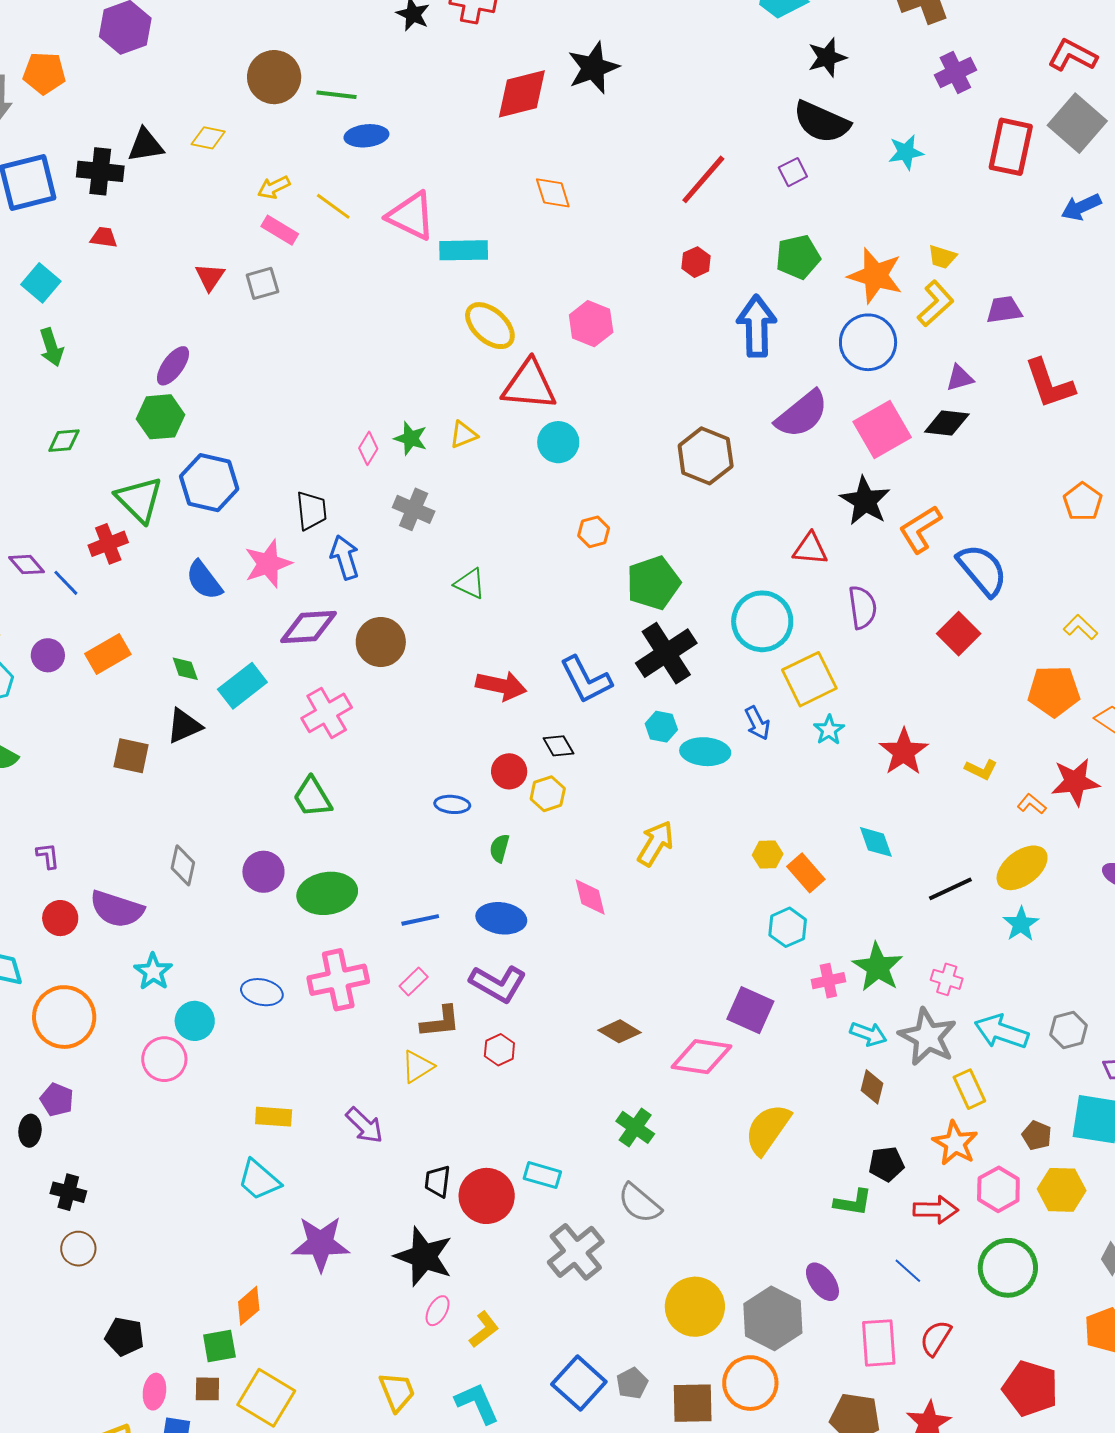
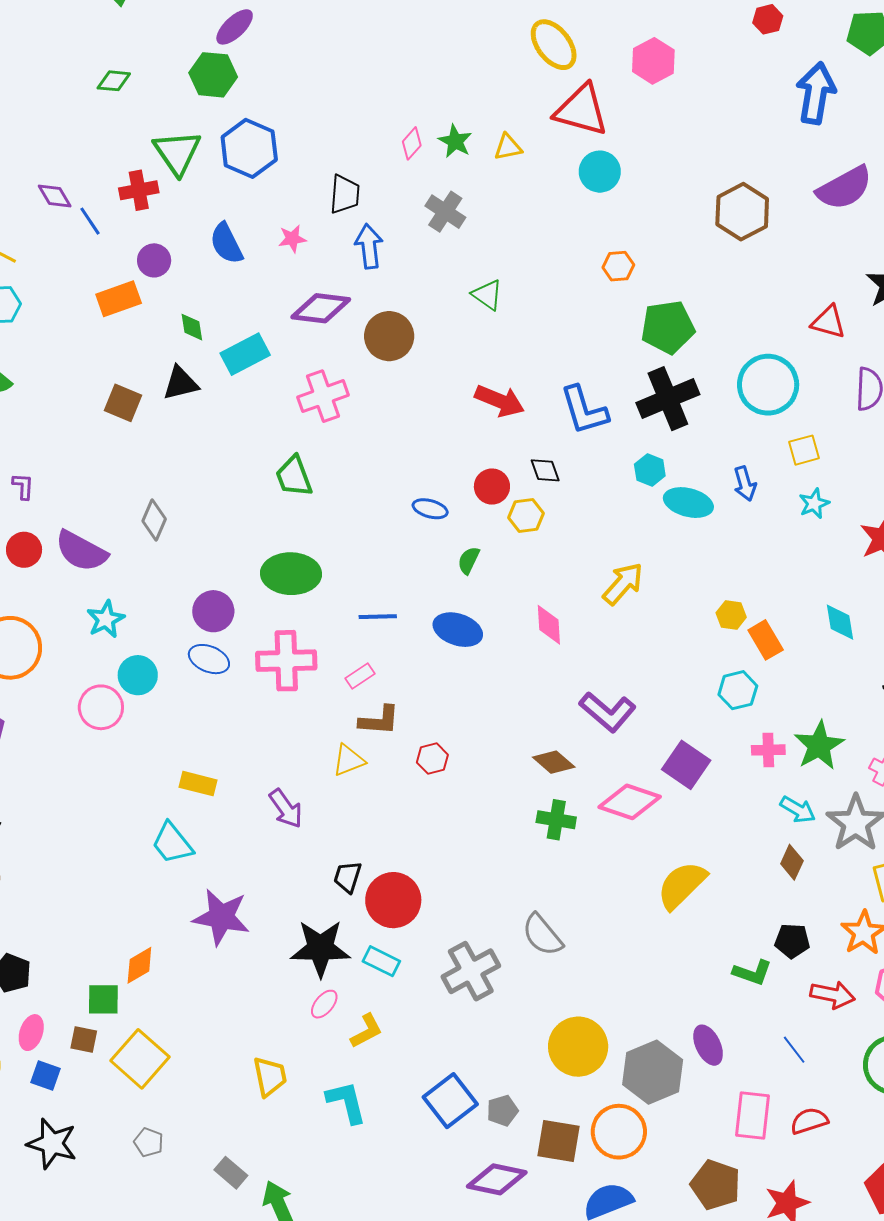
pink star: (268, 564) -> (292, 239), size x0.6
purple circle: (48, 655) -> (154, 260), moved
yellow square: (809, 679) -> (804, 450), size x0.6
purple circle: (263, 872) -> (213, 611), moved
purple L-shape: (498, 984) -> (608, 712), moved
green cross: (635, 1127) -> (556, 820), moved, turned -36
cyan rectangle: (542, 1175) -> (381, 961), moved
black star: (424, 1257) -> (320, 948), turned -30
red semicircle: (936, 1338) -> (809, 1121), turned 30

